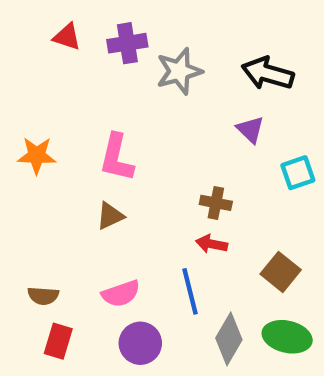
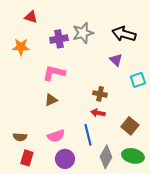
purple cross: (127, 43) -> (59, 39), moved
orange star: (37, 155) -> (21, 47), moved
pink L-shape: (117, 158) -> (54, 73), turned 90

